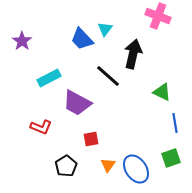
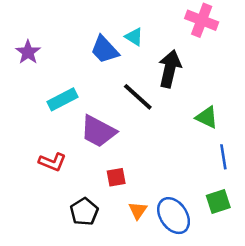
cyan triangle: (105, 29) -> (134, 37), turned -35

